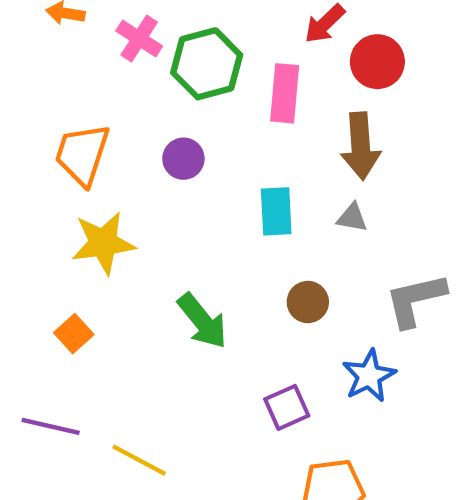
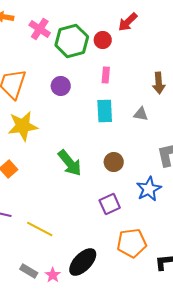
red circle: (377, 62) -> (103, 40), moved, size x0.7
pink rectangle: (285, 93) -> (106, 75), moved, size x0.6
brown arrow: (361, 146) -> (159, 83), moved, size x0.7
brown circle: (308, 302) -> (114, 162), moved

